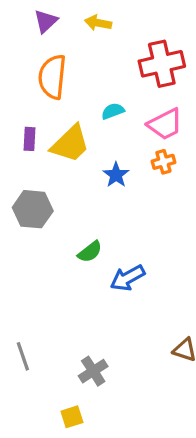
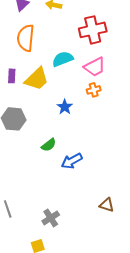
cyan semicircle: (113, 111) -> (63, 59), size x1.5
blue star: (116, 175) -> (65, 107), moved

